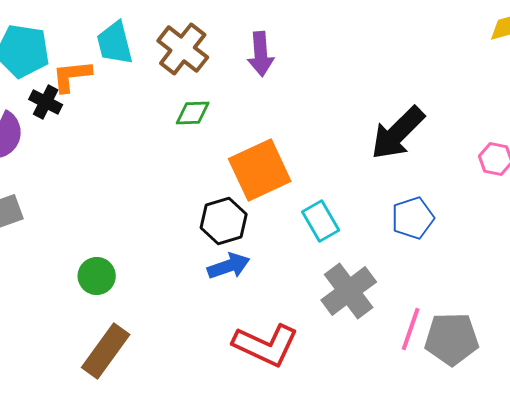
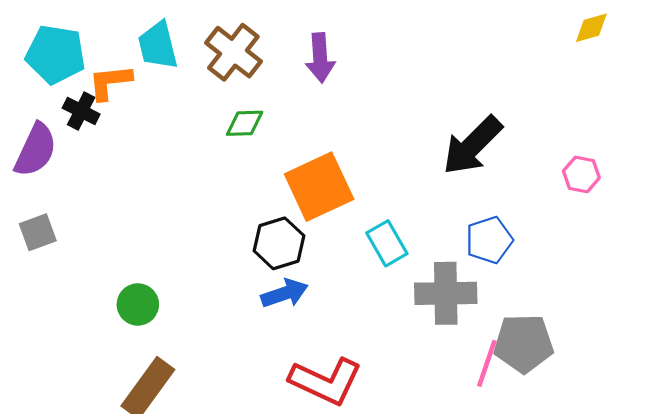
gray cross: (349, 291) -> (446, 293), moved, turned 36
gray pentagon: (452, 339) -> (524, 343), moved

